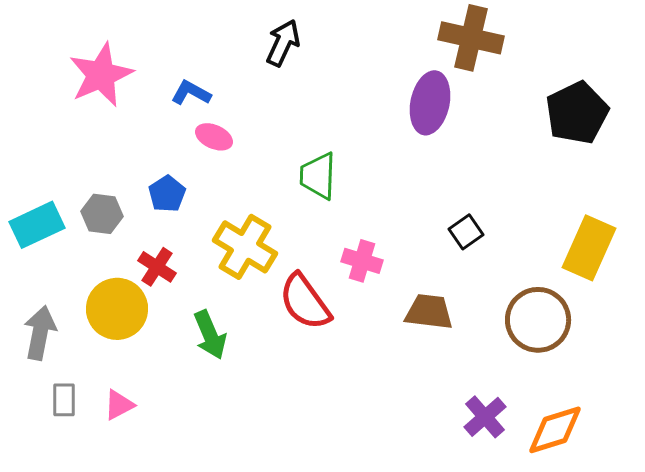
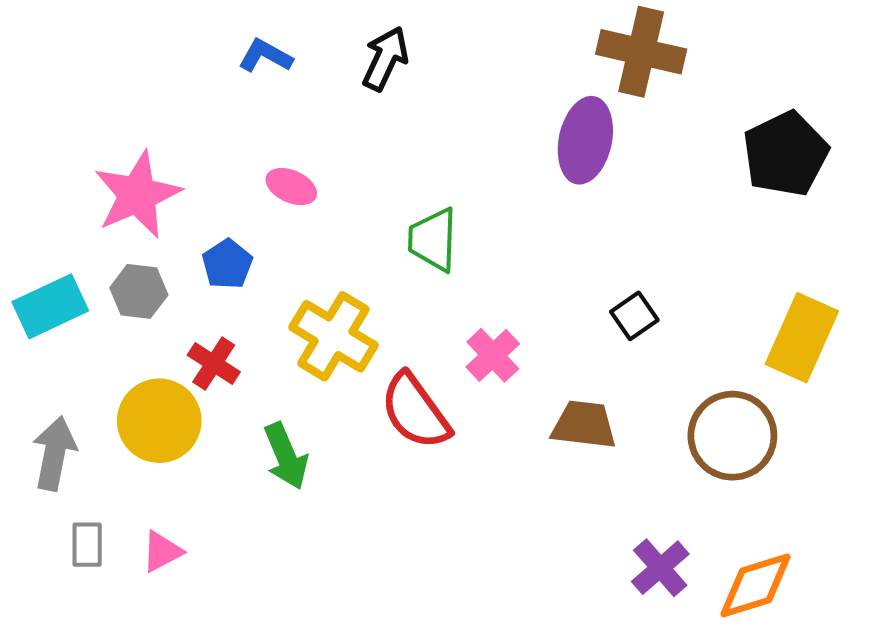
pink star: (101, 75) -> (137, 195), moved
blue L-shape: (191, 93) -> (265, 56), moved
pink cross: (362, 261) -> (493, 355), turned 30

